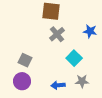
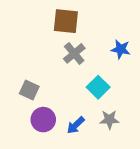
purple circle: (22, 81) -> (43, 120), moved
blue arrow: (58, 85) -> (76, 125), turned -40

